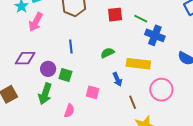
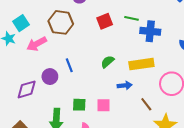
pink arrow: (36, 22) -> (37, 44), moved, turned 48
purple circle: (48, 69) -> (50, 77), moved
green square: (65, 75) -> (79, 105), moved
blue arrow: (117, 79) -> (125, 85), turned -56

